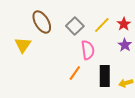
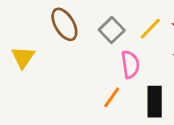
yellow triangle: (23, 45) -> (23, 57), moved

